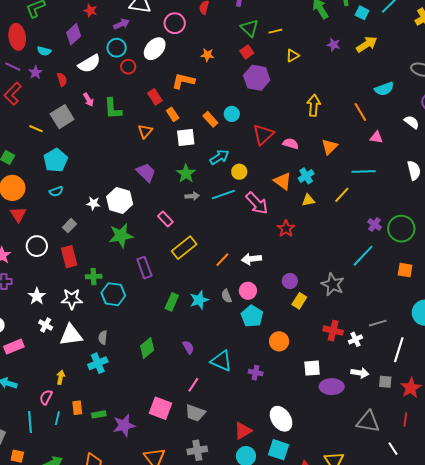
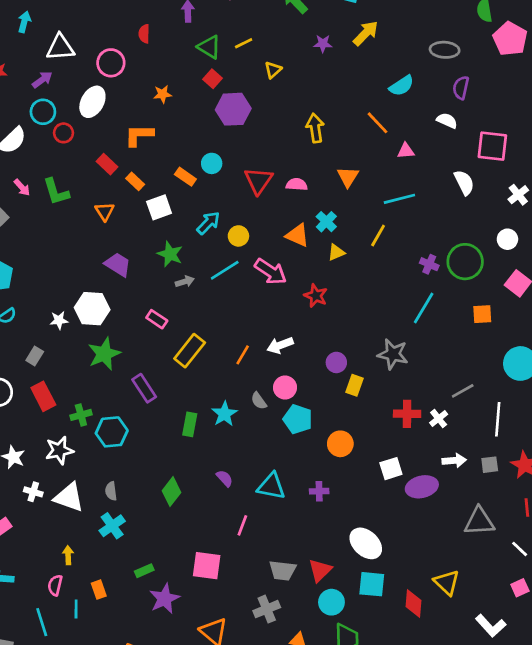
white triangle: (71, 335) -> (69, 497), turned 40
gray trapezoid: (195, 413) -> (282, 570), moved
green rectangle: (99, 414) -> (144, 571), moved

